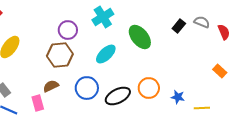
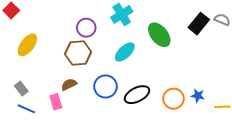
black rectangle: (179, 26) -> (199, 24), size x1.5
orange circle: (149, 88) -> (173, 99), moved

